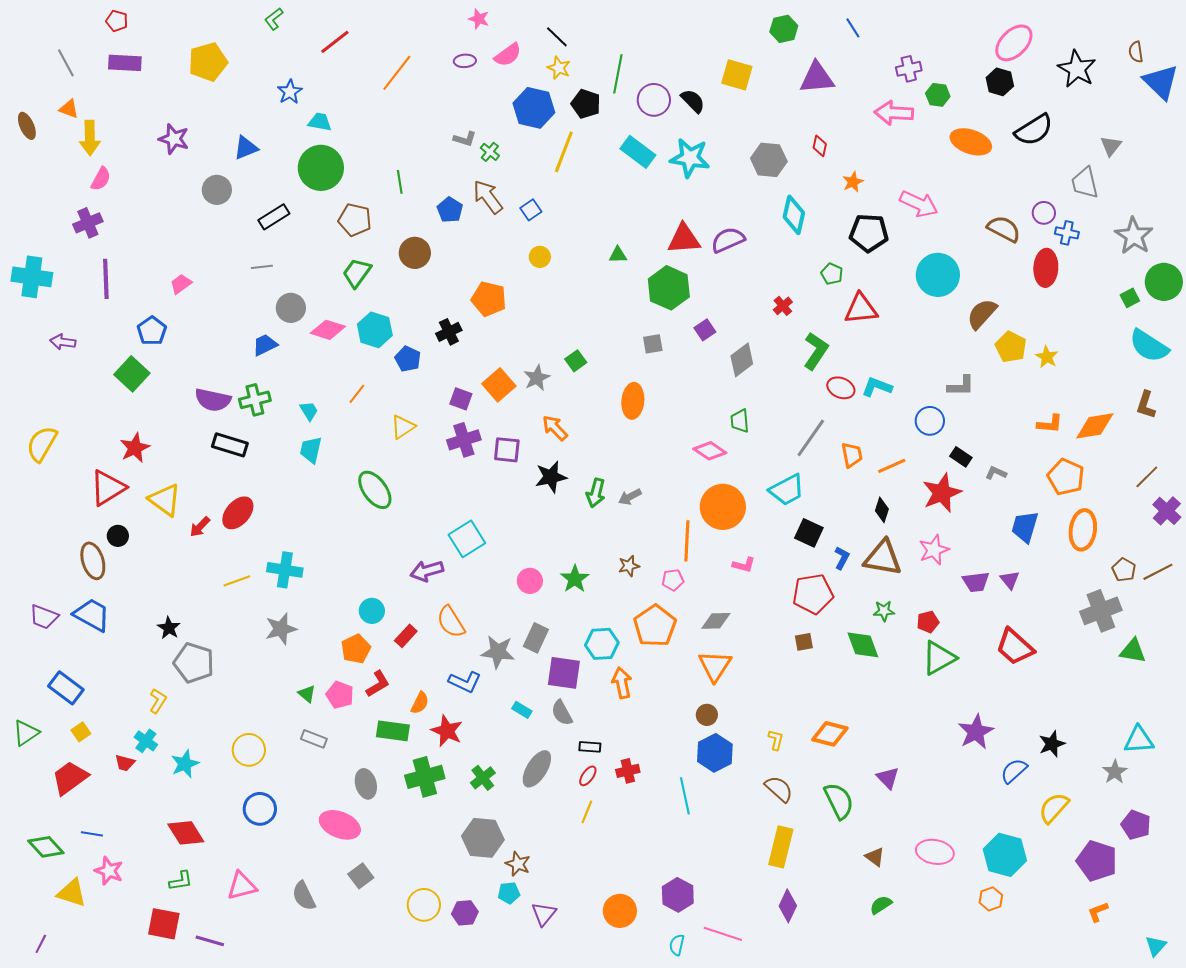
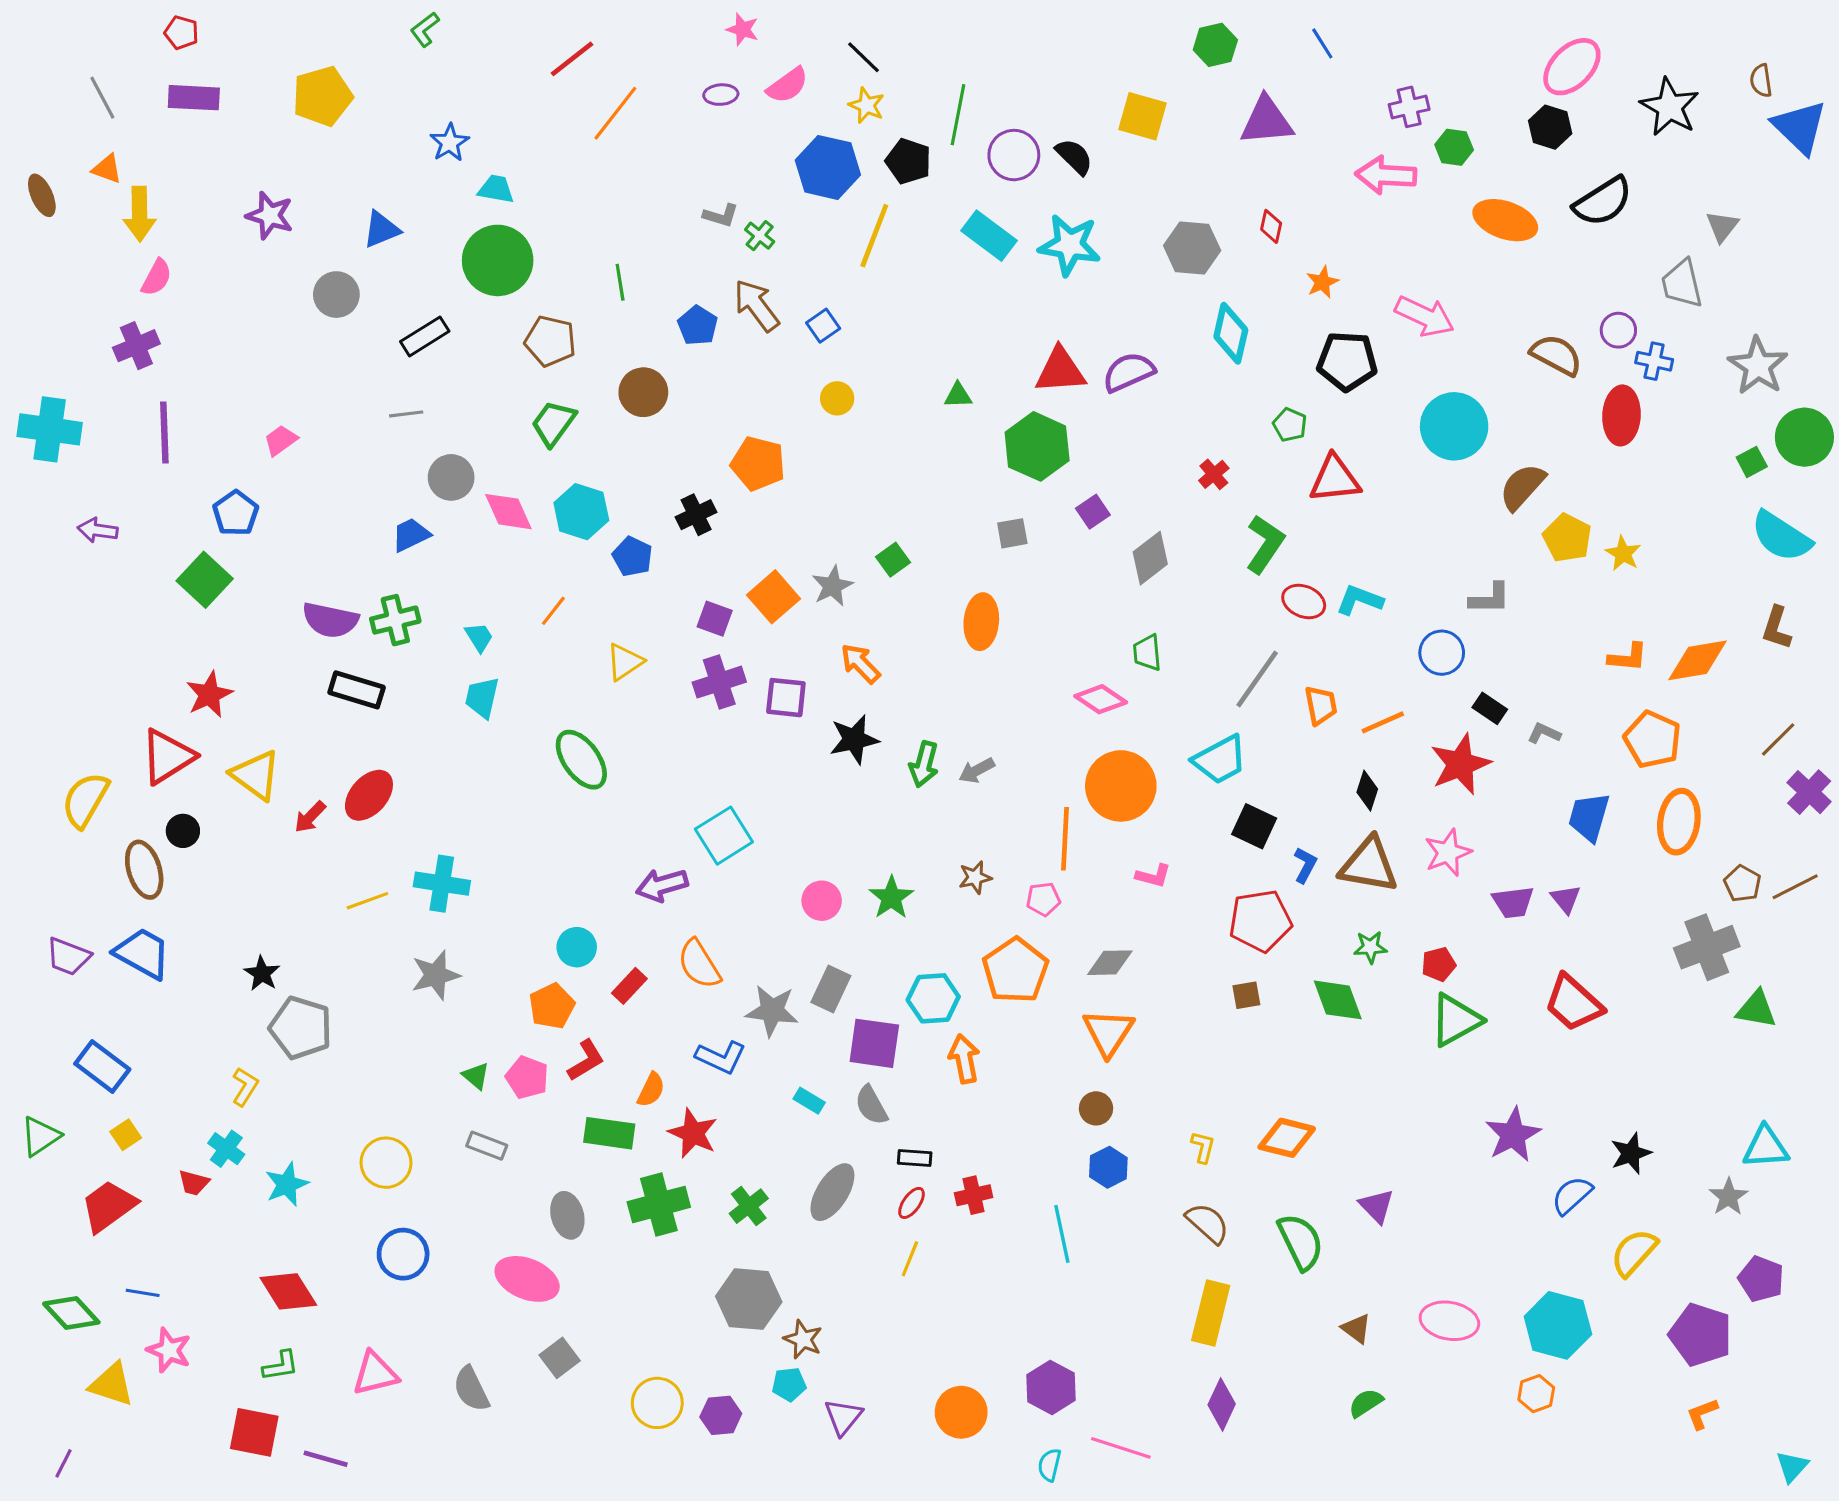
red line: (335, 42) -> (572, 59), moved
pink diamond: (328, 330) -> (508, 512), turned 48
yellow semicircle: (42, 444) -> (85, 800), moved
blue hexagon: (715, 753) -> (1108, 1167), size x0.7

